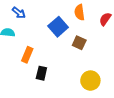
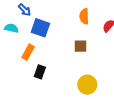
blue square: (58, 27) -> (40, 28), moved, turned -36
brown square: (79, 43) -> (80, 46), turned -32

